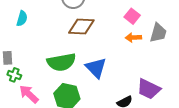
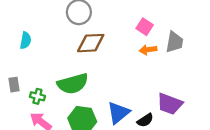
blue triangle: (96, 68) -> (118, 113), moved, turned 40
green cross: (14, 75) -> (37, 96), moved

